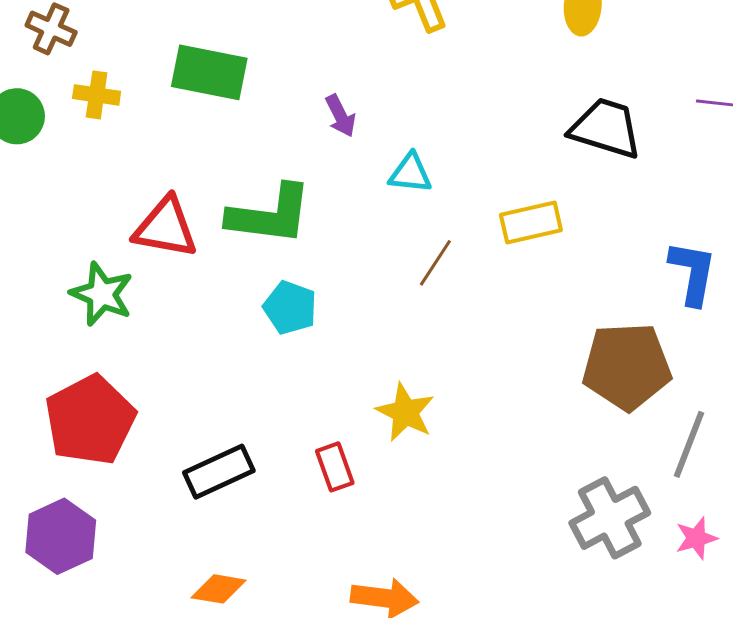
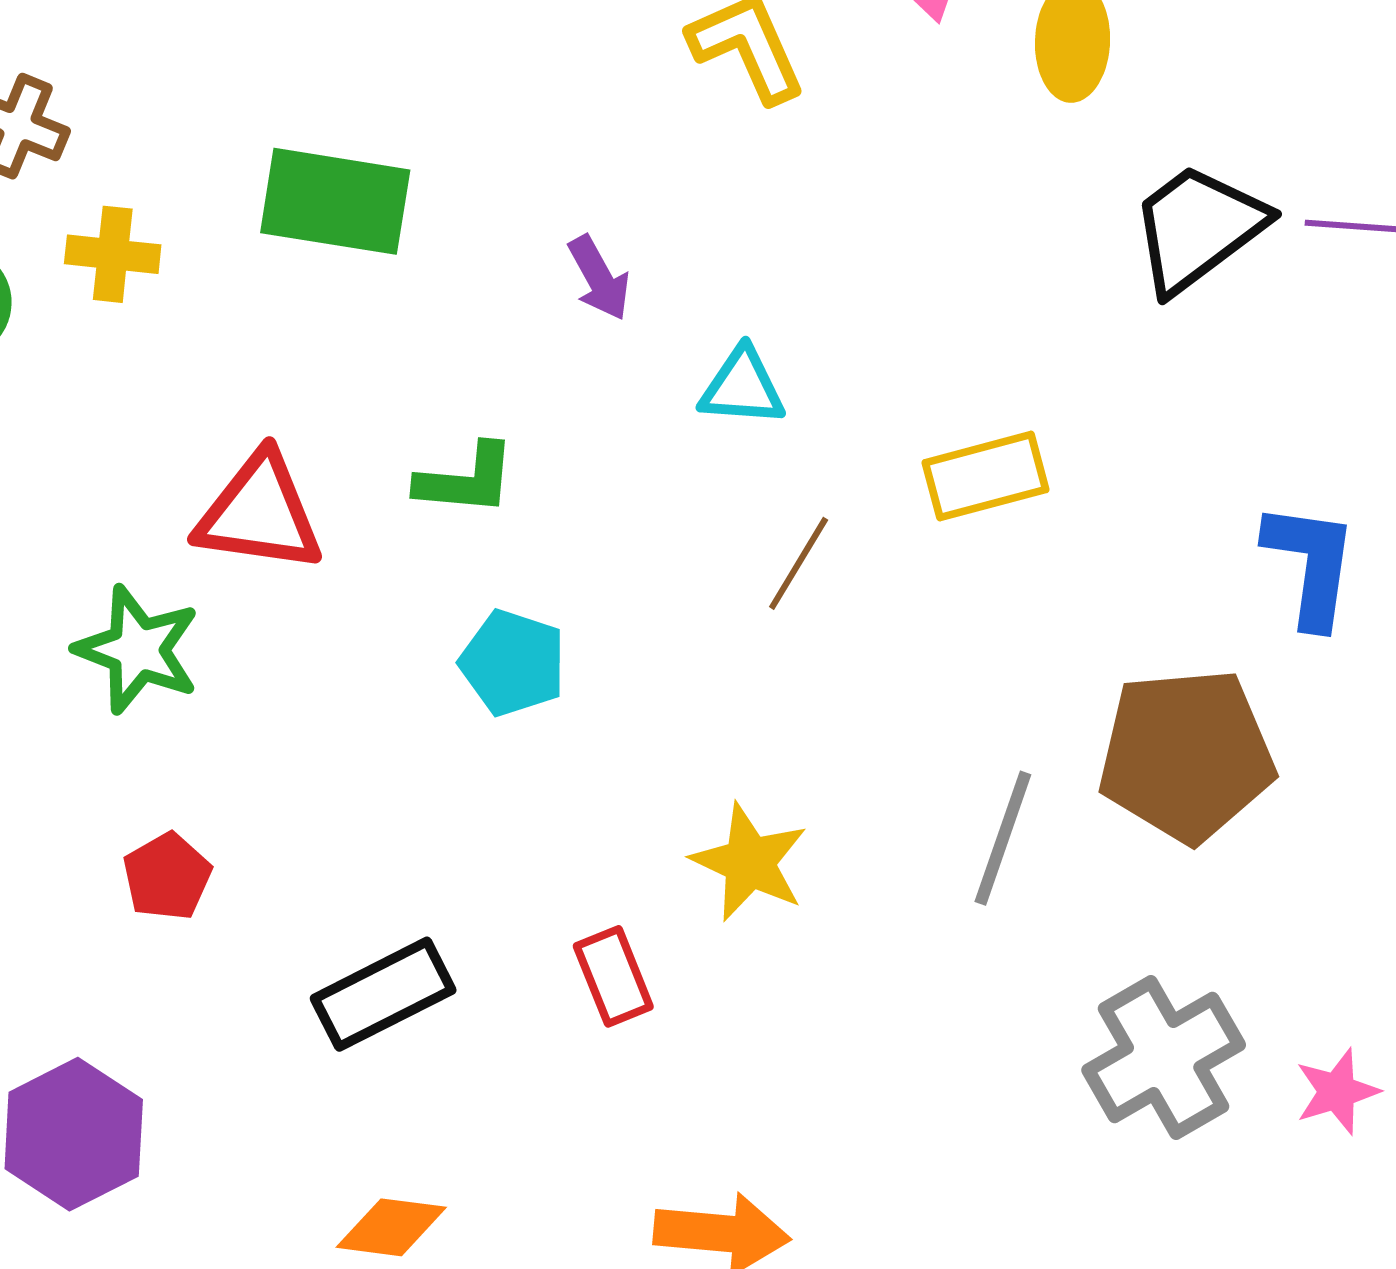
black trapezoid: (606, 128) -> (1198, 228), moved, turned -52
green L-shape: (270, 215) -> (466, 480), size x0.6
red pentagon: (90, 420) -> (167, 877), moved, size x0.5
gray line: (689, 444) -> (1003, 838), moved

